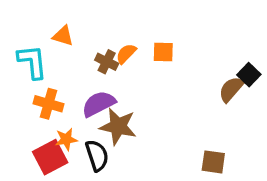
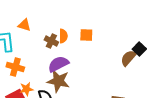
orange semicircle: (126, 54) -> (63, 36), turned 136
purple semicircle: (99, 104) -> (58, 64), moved

